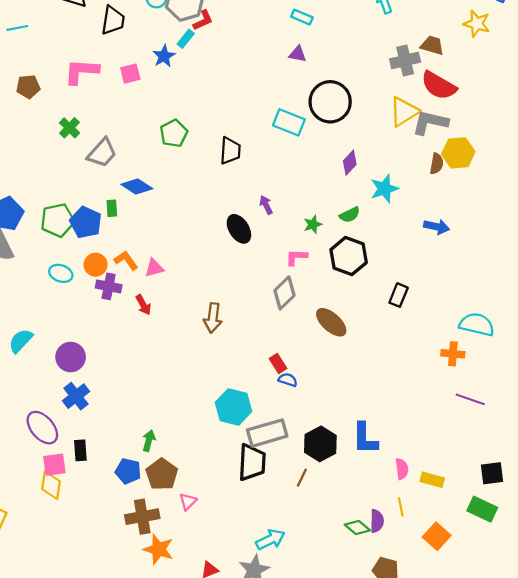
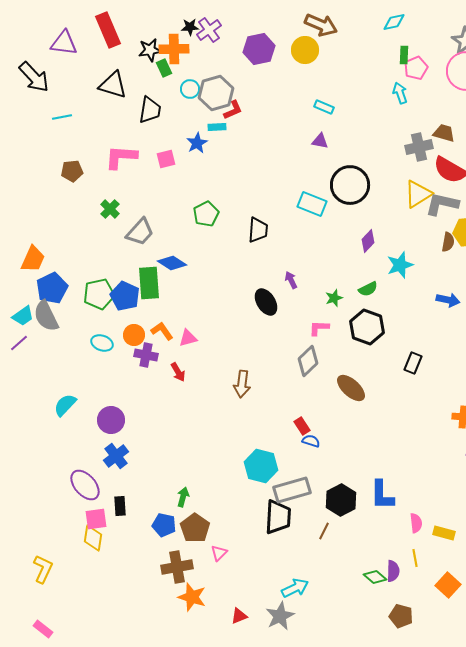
cyan rectangle: (186, 39) -> (217, 127), turned 48
green rectangle: (112, 208) -> (149, 283), size x2.0

